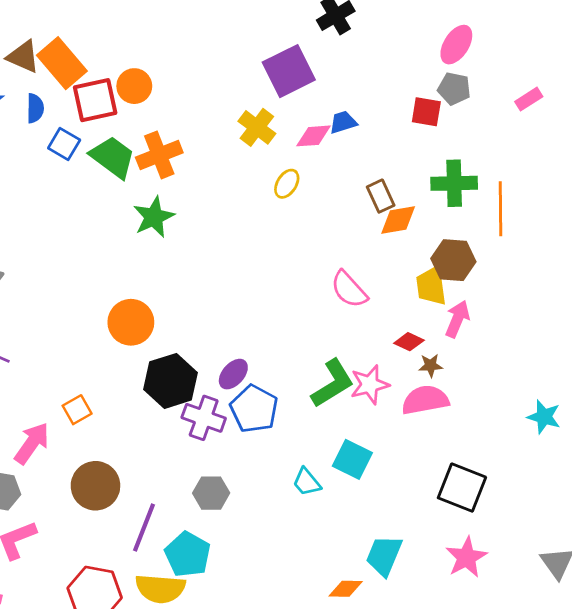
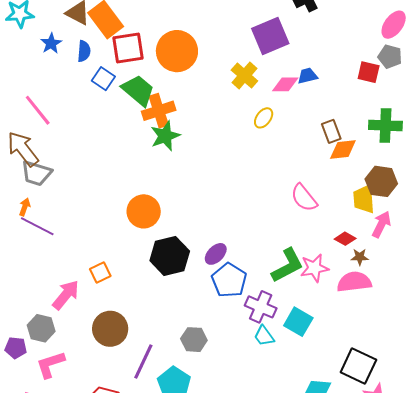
orange circle: (134, 86) -> (177, 51), moved, size x1.6
orange cross: (159, 155) -> (159, 111), moved
purple cross: (204, 418) -> (261, 307), moved
black square: (462, 488) -> (358, 366), moved

